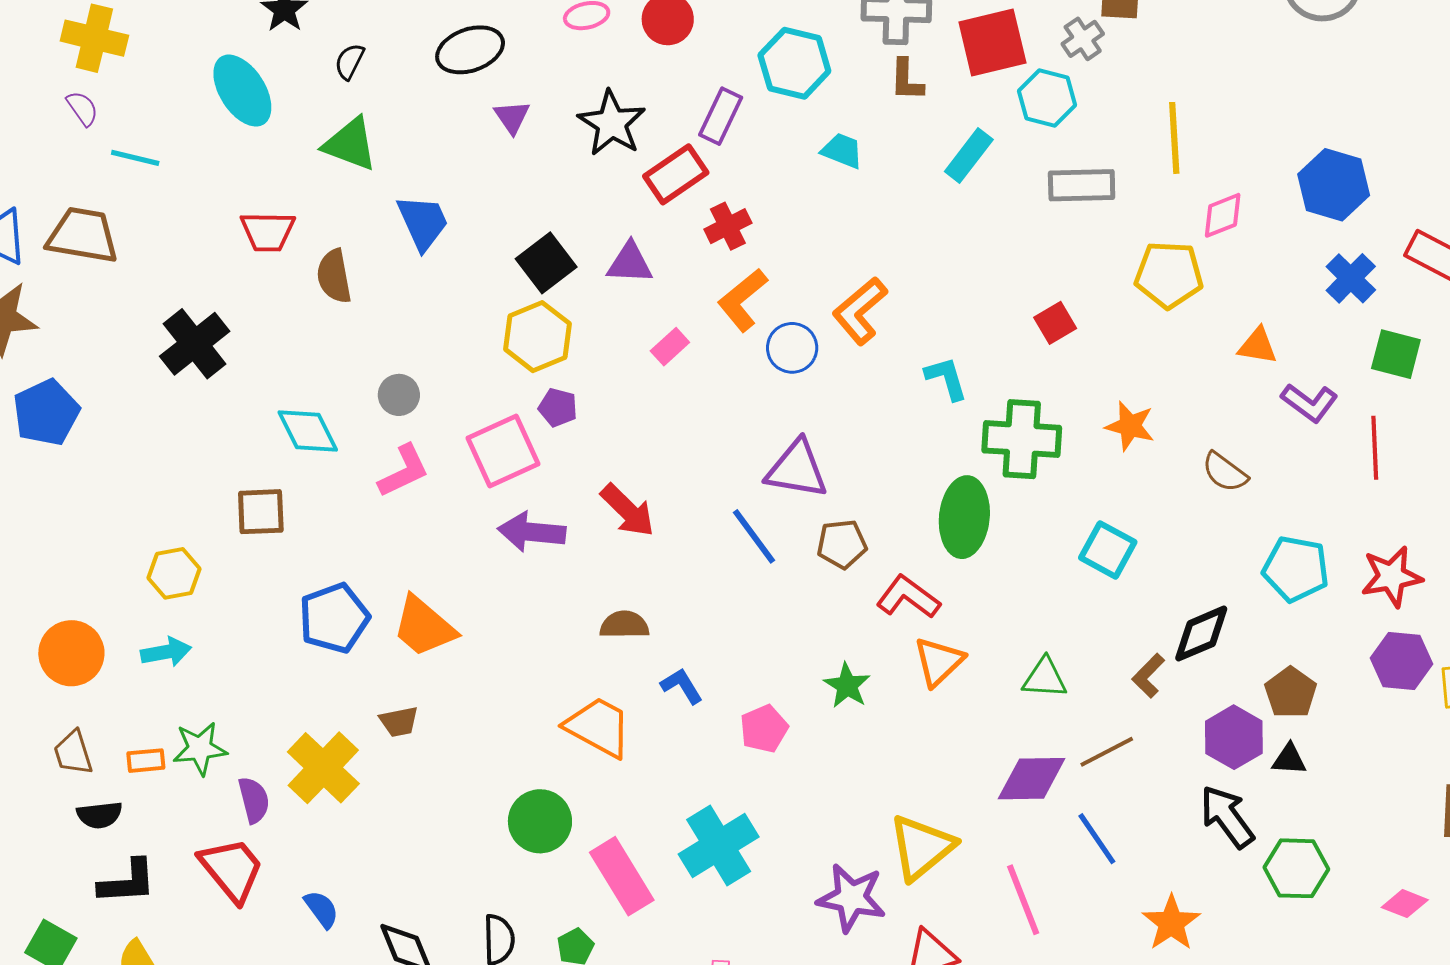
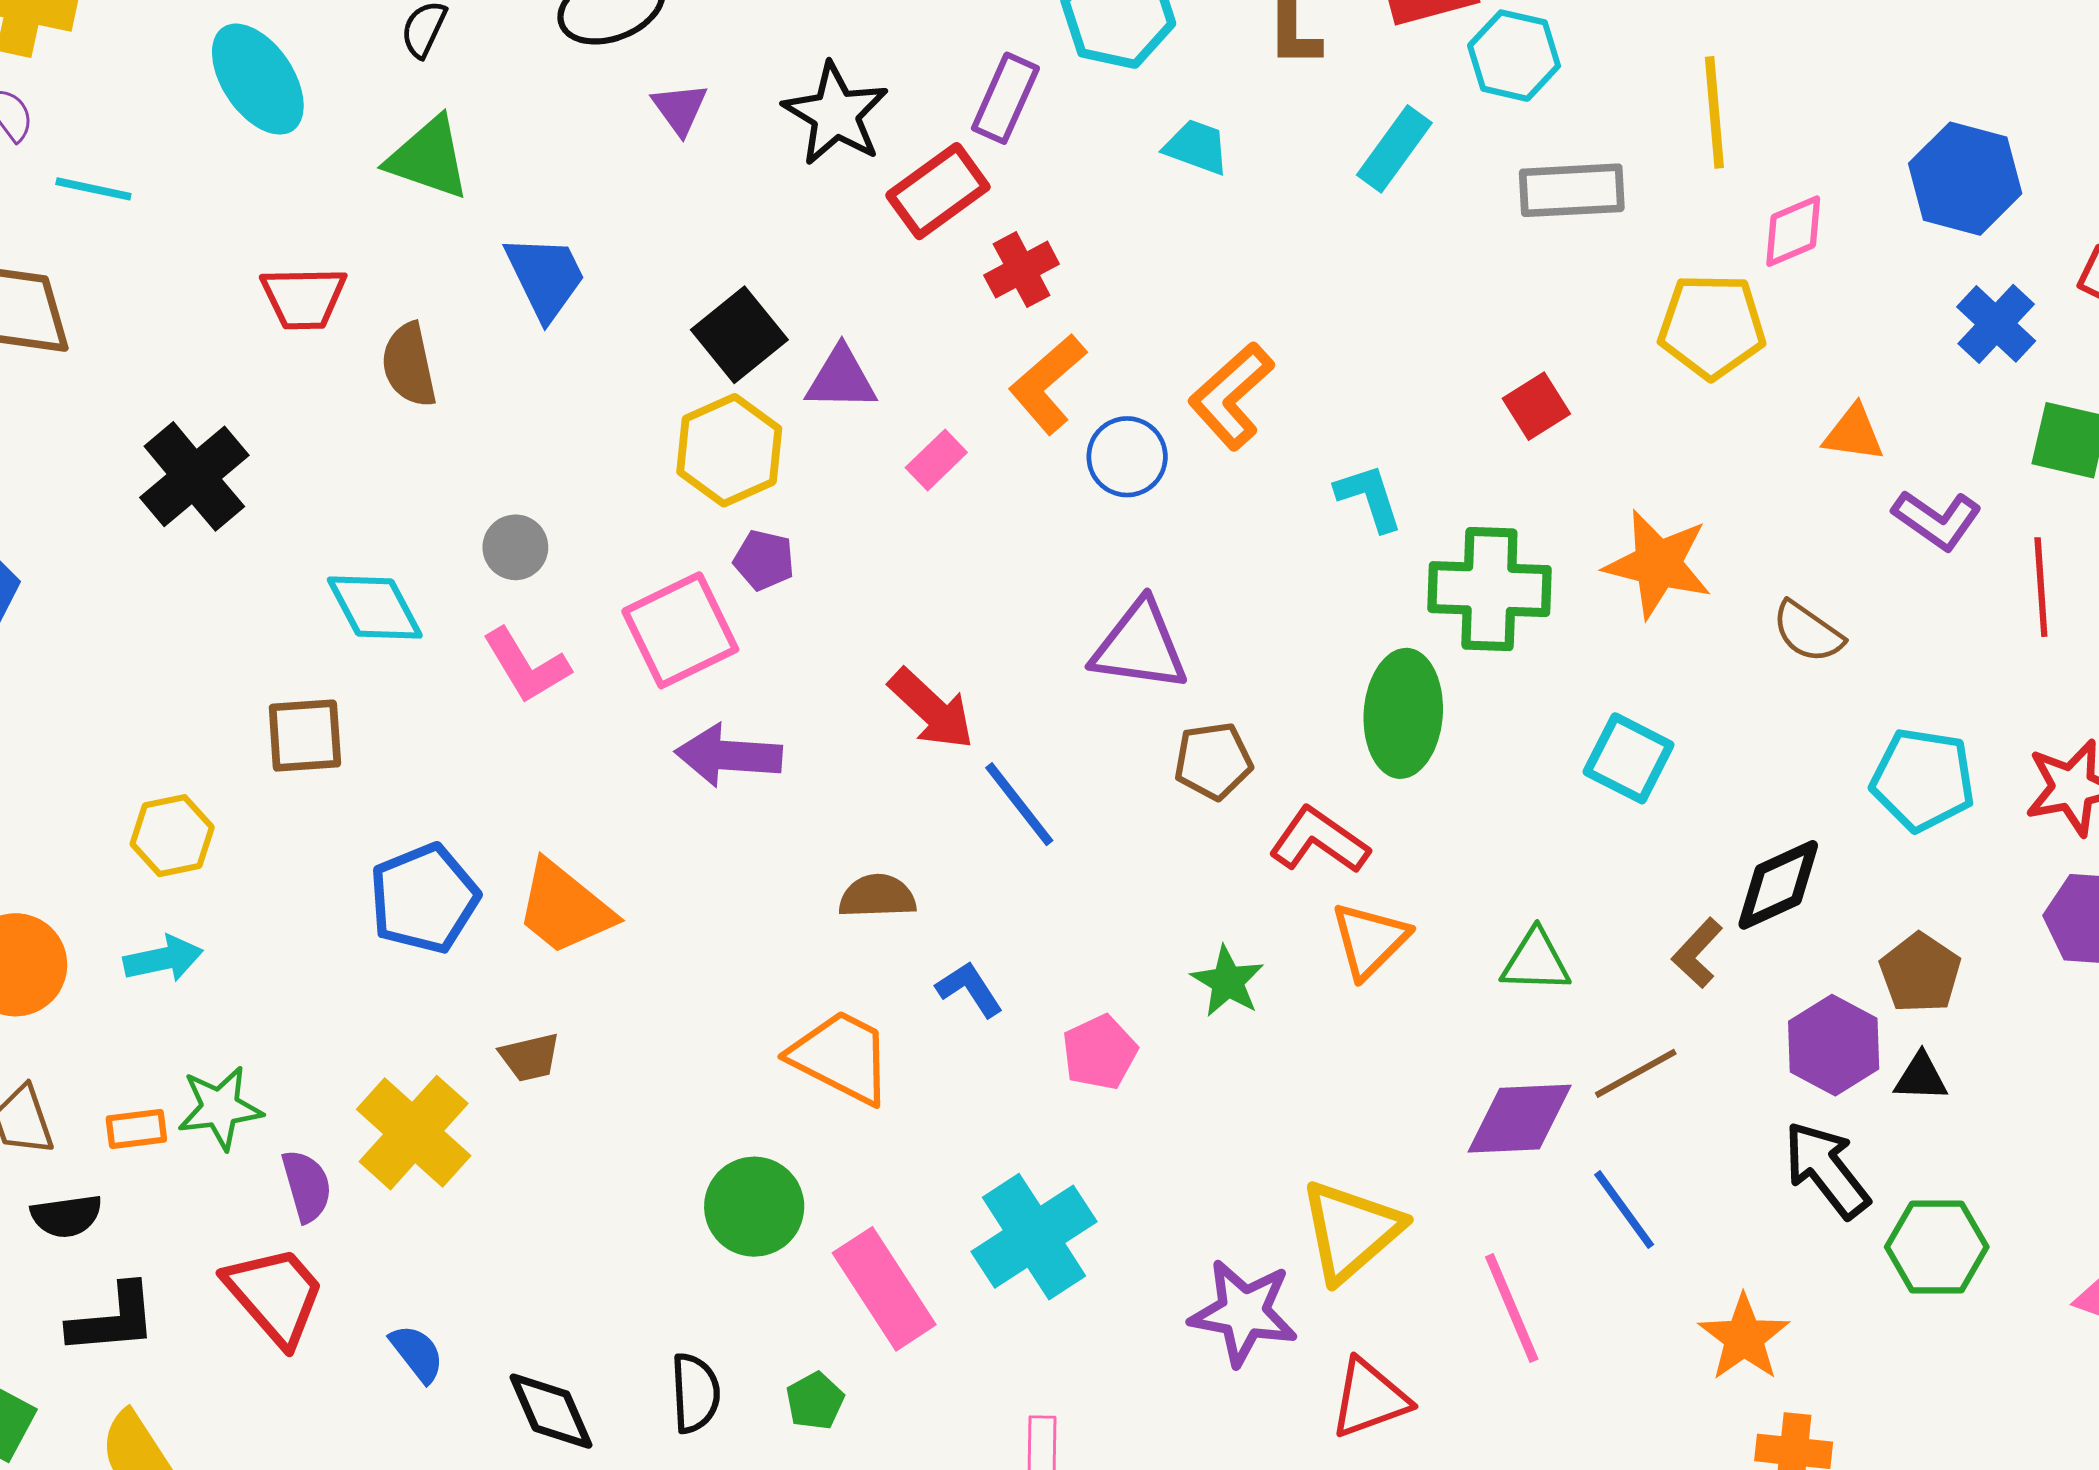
purple triangle: (630, 263) -> (841, 379), moved
orange star: (1130, 426) -> (1658, 564), size x1.4
pink L-shape: (404, 471) -> (526, 666), turned 86
red arrow: (628, 510) -> (931, 709), moved
blue line: (754, 536) -> (1019, 804), moved

